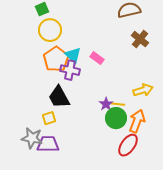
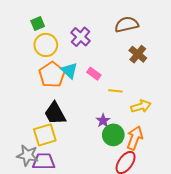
purple cross: (70, 70) -> (81, 37), moved, turned 30
yellow line: (118, 104) -> (115, 91), moved
yellow square: (49, 118) -> (45, 135), size x1.6

